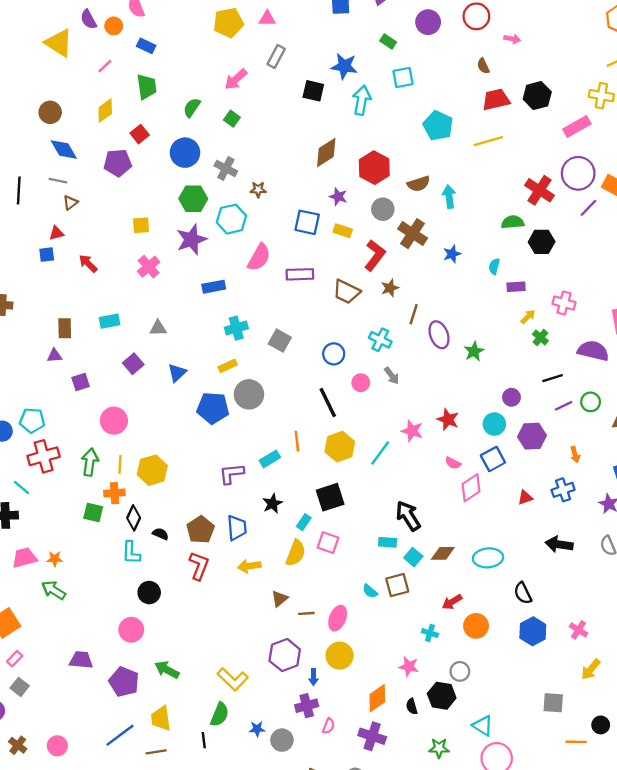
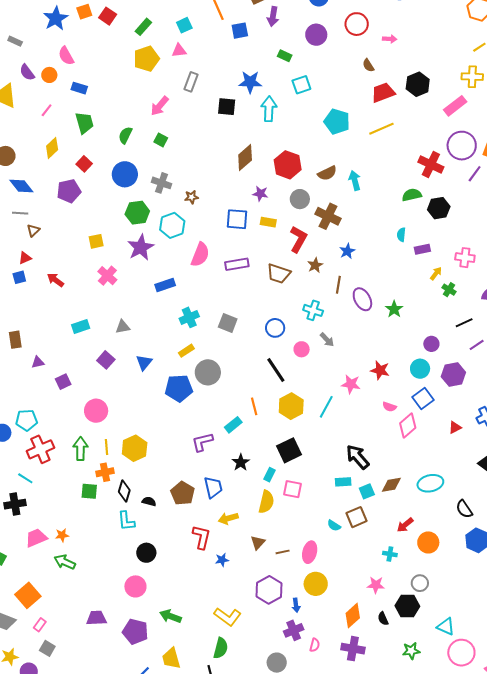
blue star: (452, 254) -> (347, 251), moved
brown rectangle: (65, 328) -> (15, 340), moved
cyan square: (413, 557) -> (367, 491), turned 35
red L-shape: (199, 566) -> (201, 537), moved
blue star: (257, 729) -> (222, 560), moved

